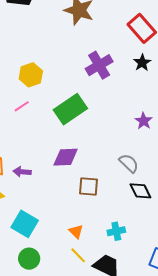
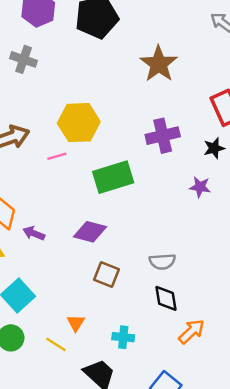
yellow hexagon: (31, 75) -> (79, 123), size x1.4
purple star: (144, 121) -> (200, 187), moved, turned 30
gray semicircle: (129, 163) -> (162, 262), turned 115
yellow line: (78, 255) -> (56, 344), moved, turned -30

